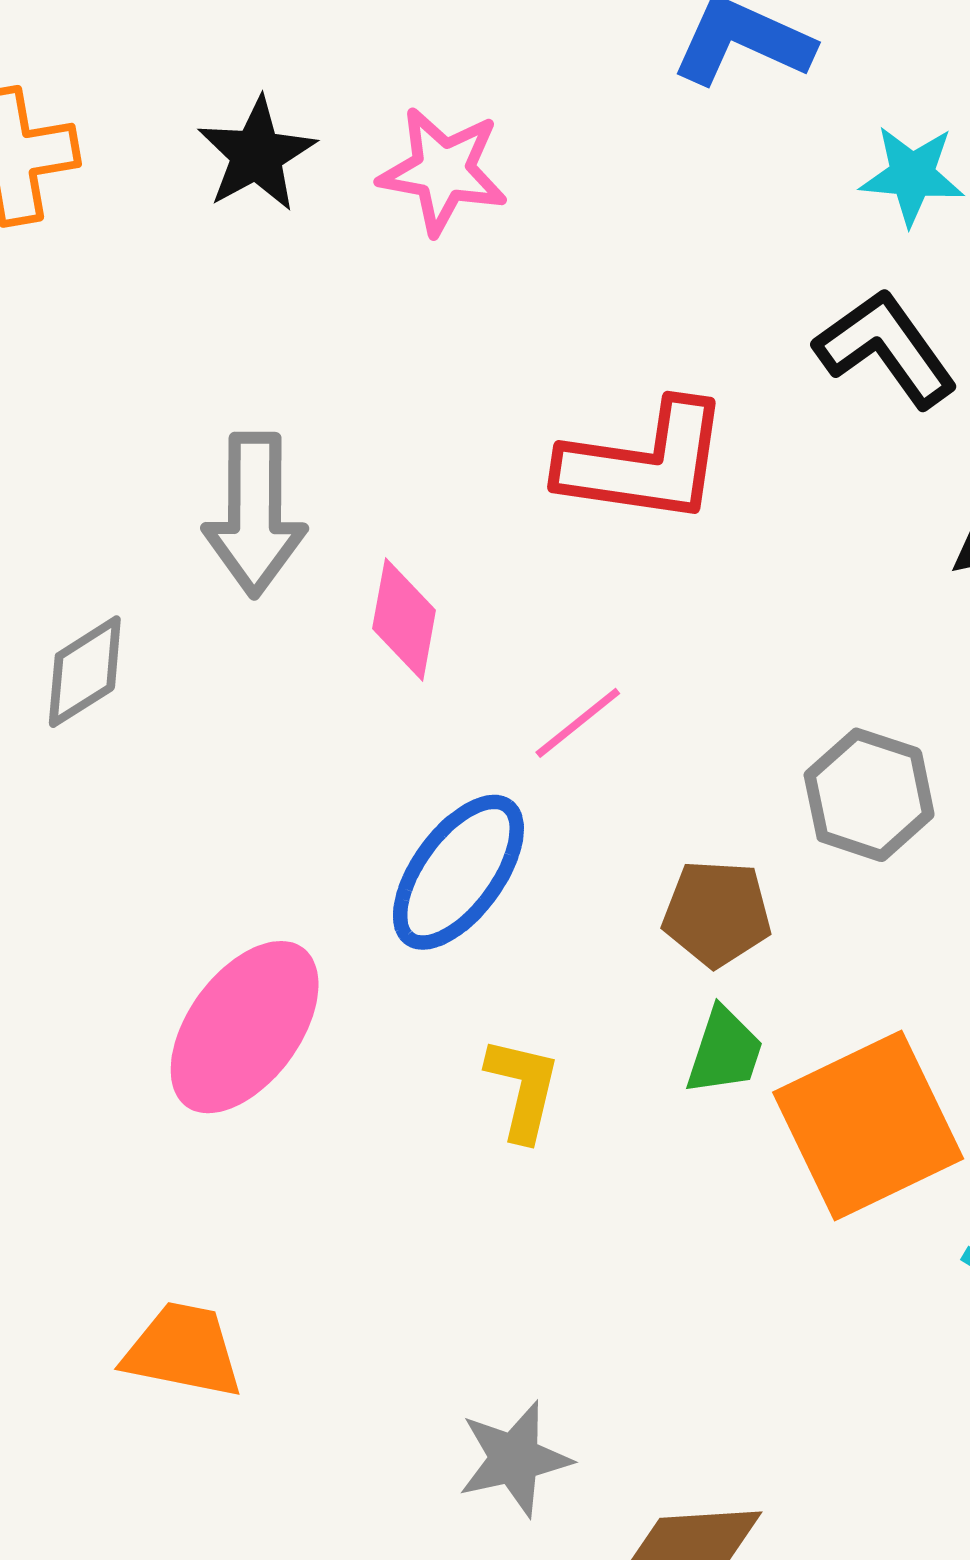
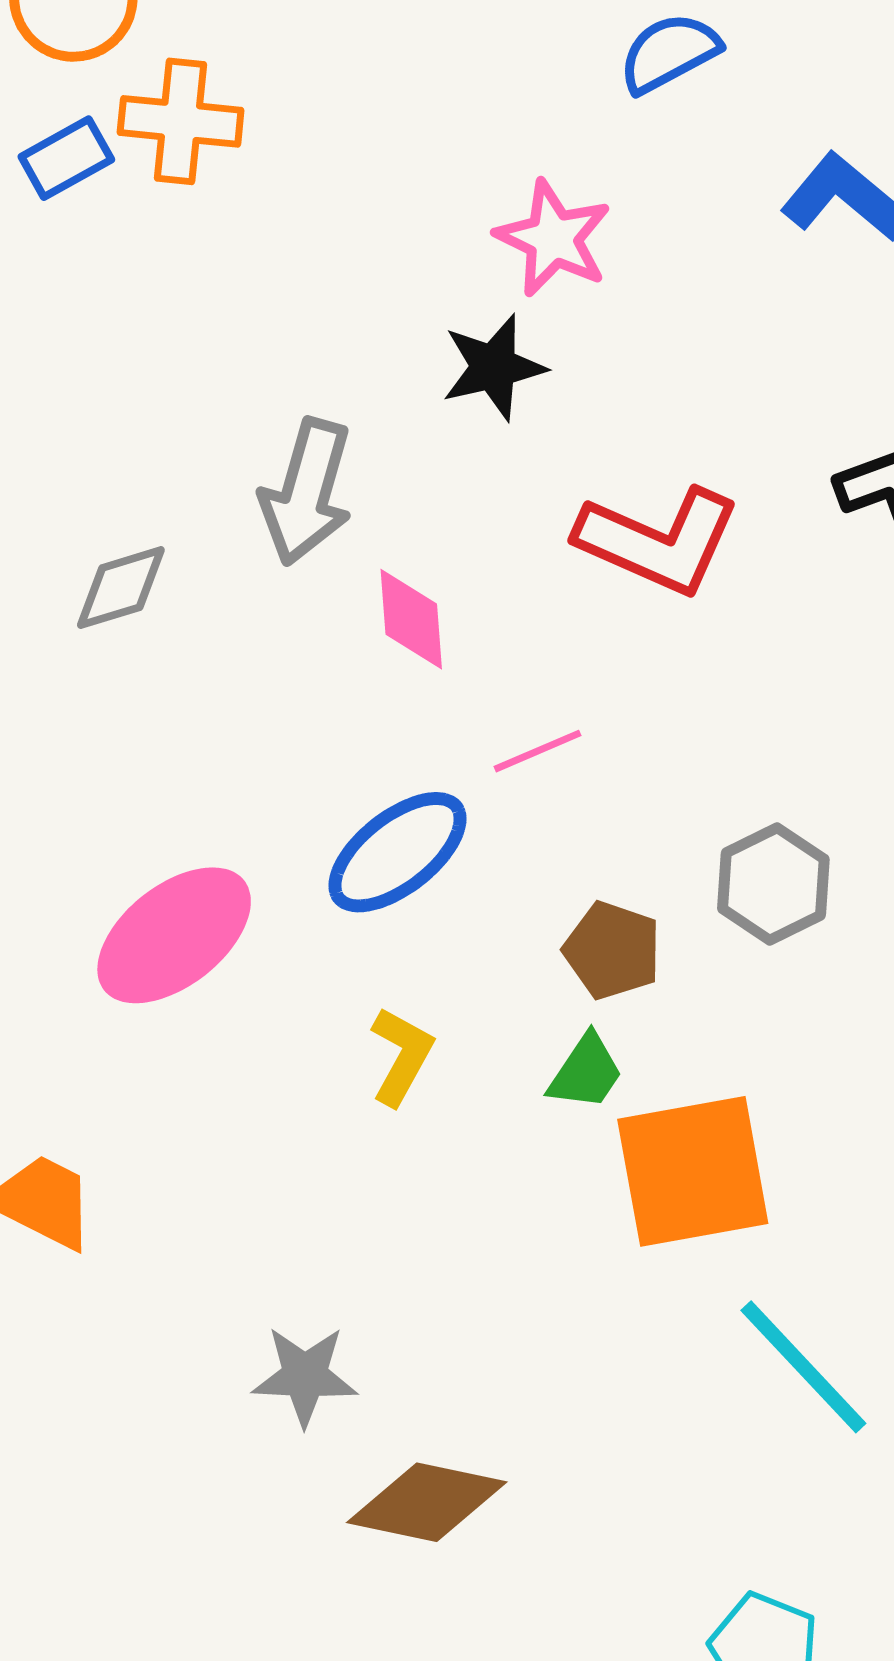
black star: (257, 155) -> (494, 367), moved
pink diamond: (404, 619) -> (411, 619), turned -30

